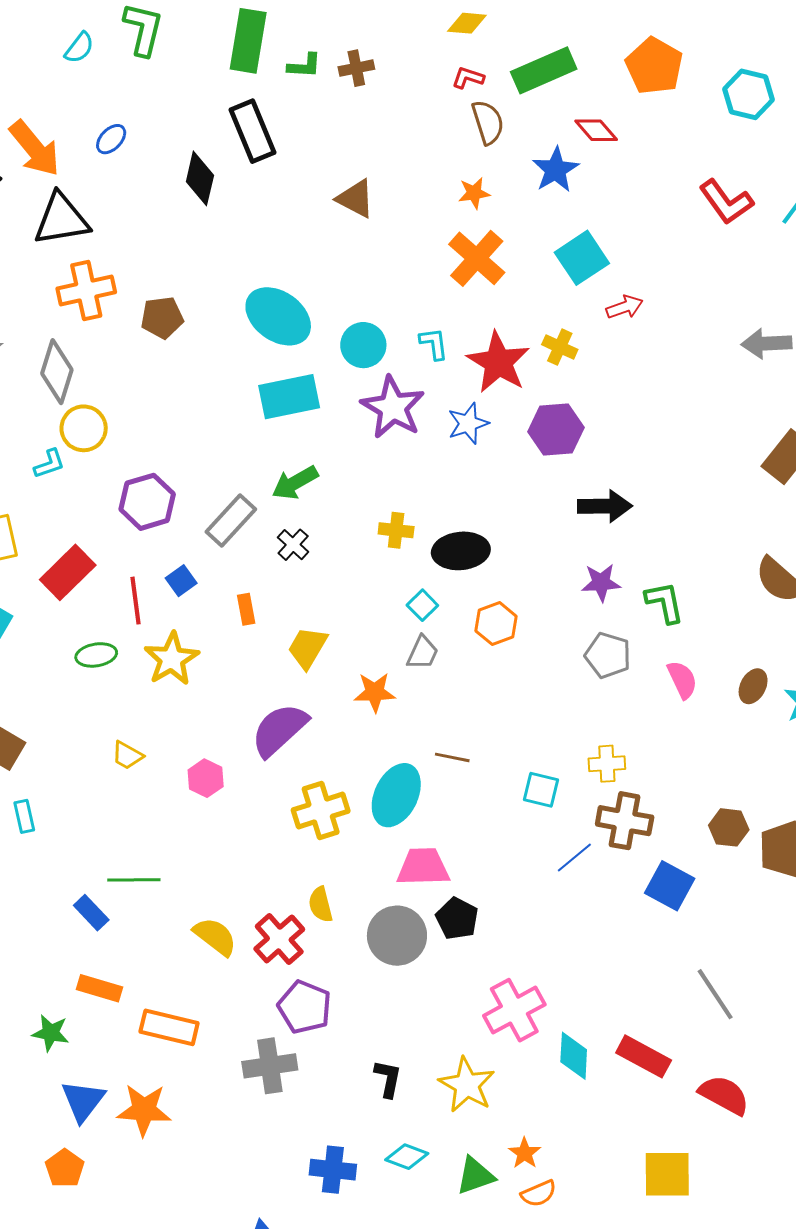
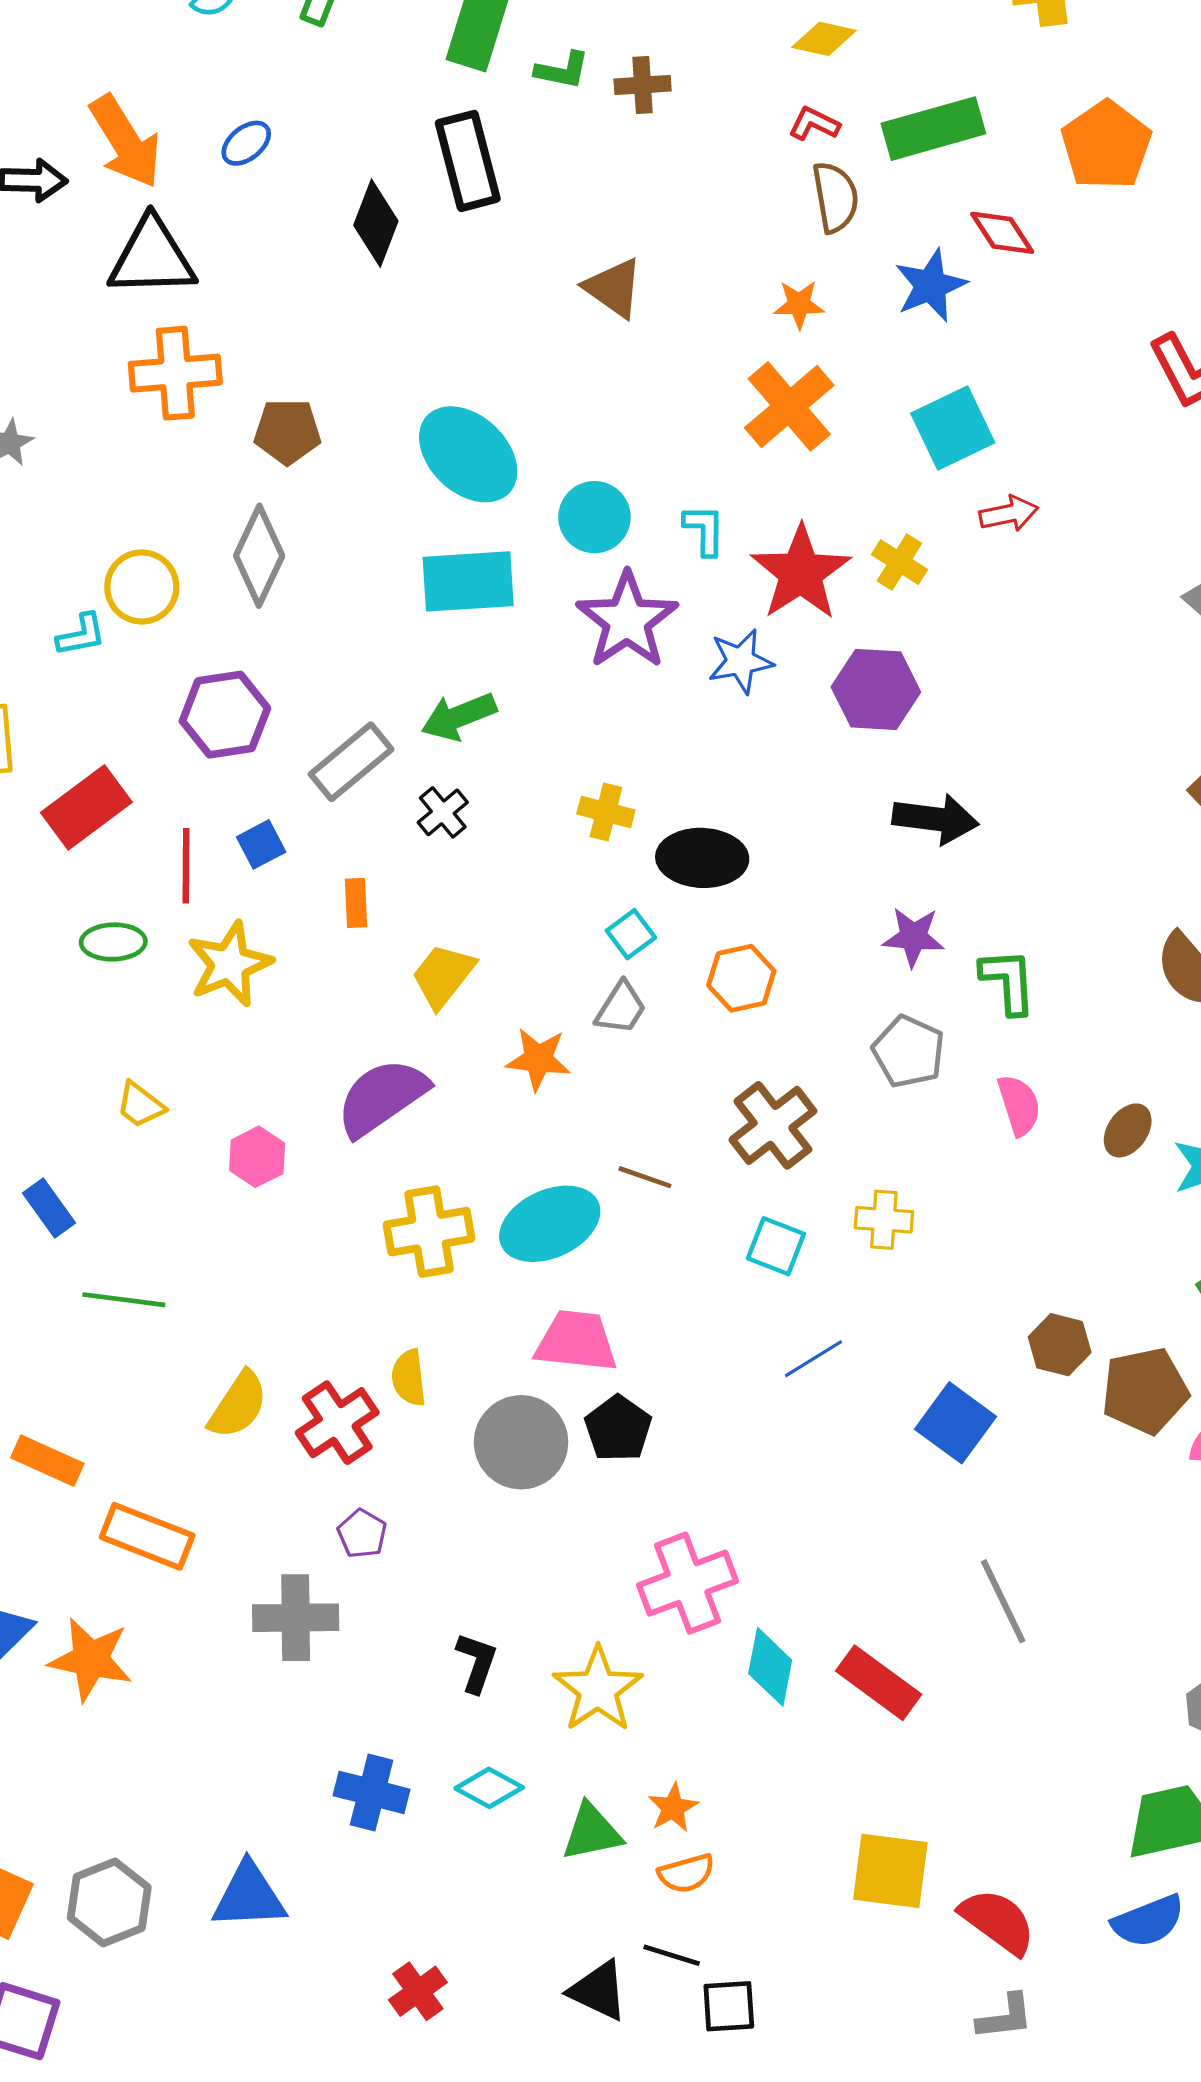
gray diamond: (57, 372) -> (259, 556), moved
cyan ellipse: (396, 795) -> (550, 1224), turned 32
brown cross: (625, 821) -> (773, 1125), moved, turned 34
blue rectangle: (91, 913) -> (49, 1208), moved
yellow semicircle: (215, 936) -> (238, 1405), turned 78
purple pentagon: (305, 1007) -> (362, 1534), size x0.6
red semicircle: (724, 1095) -> (998, 1921), moved

